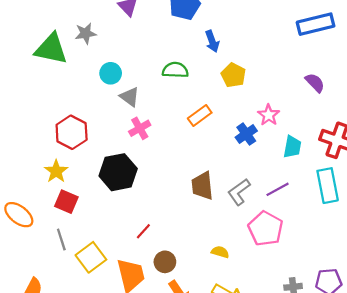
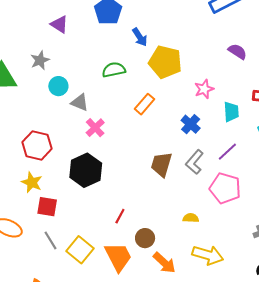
gray star: (86, 33) -> (40, 60), moved
yellow pentagon: (233, 75) -> (165, 62), size x1.5
pink star: (269, 115) -> (204, 89), turned 30
blue cross: (246, 134) -> (191, 124), moved
brown trapezoid: (202, 186) -> (162, 164), turned 36

